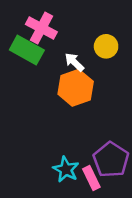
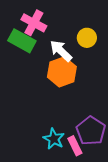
white arrow: (74, 62) -> (61, 51), size x1.4

